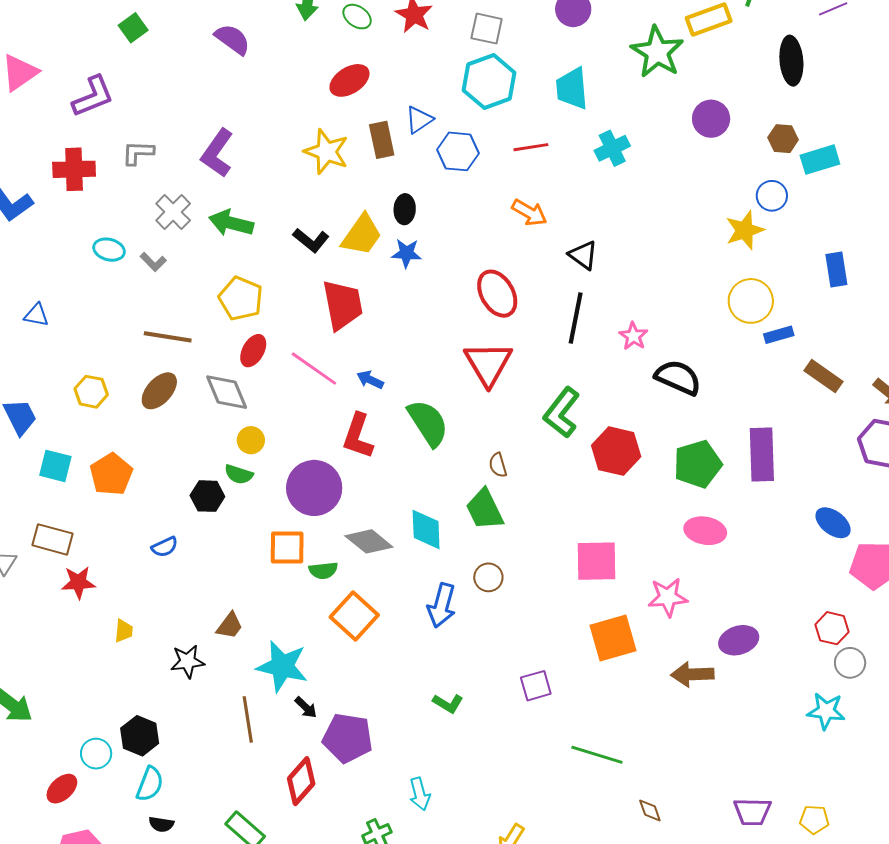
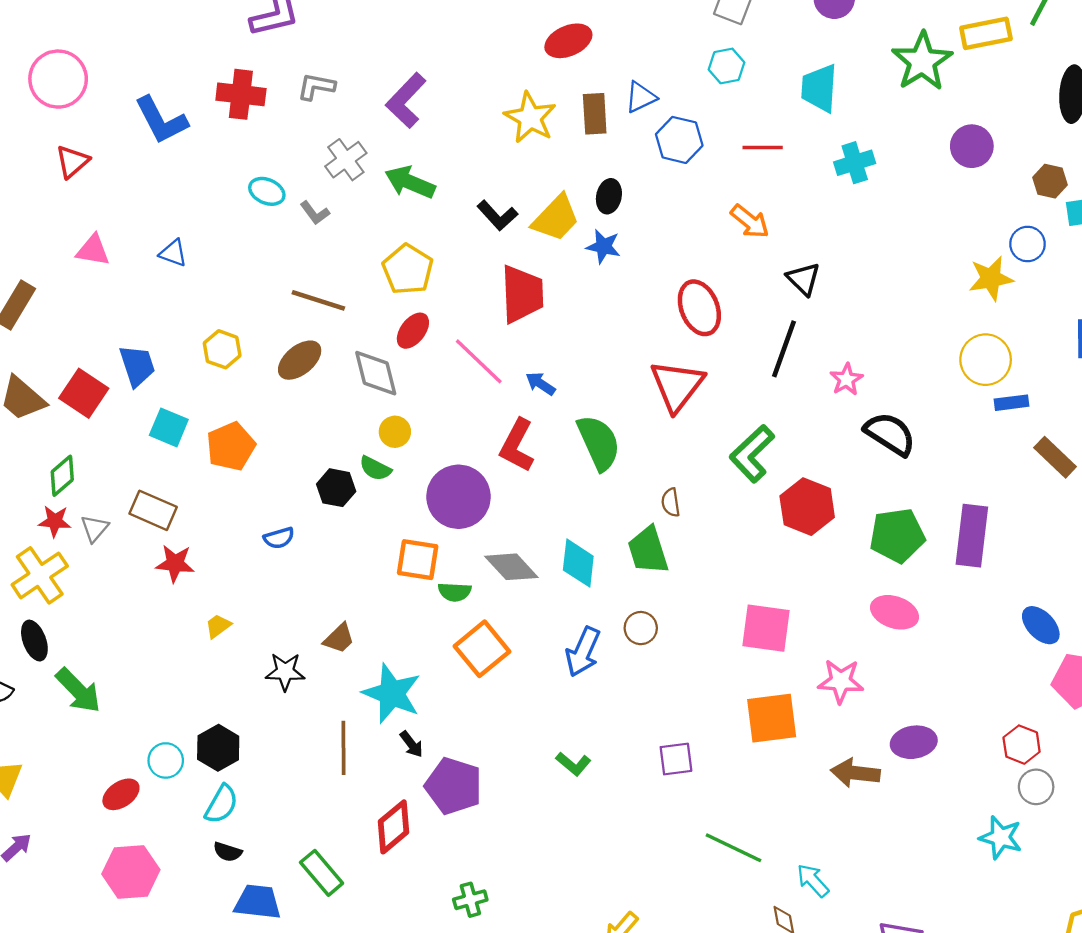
cyan hexagon: (489, 82) -> (726, 66), size x0.6
yellow trapezoid: (124, 631) -> (218, 626), turned -140
cyan arrow: (420, 794) -> (813, 880), moved, turned 144

